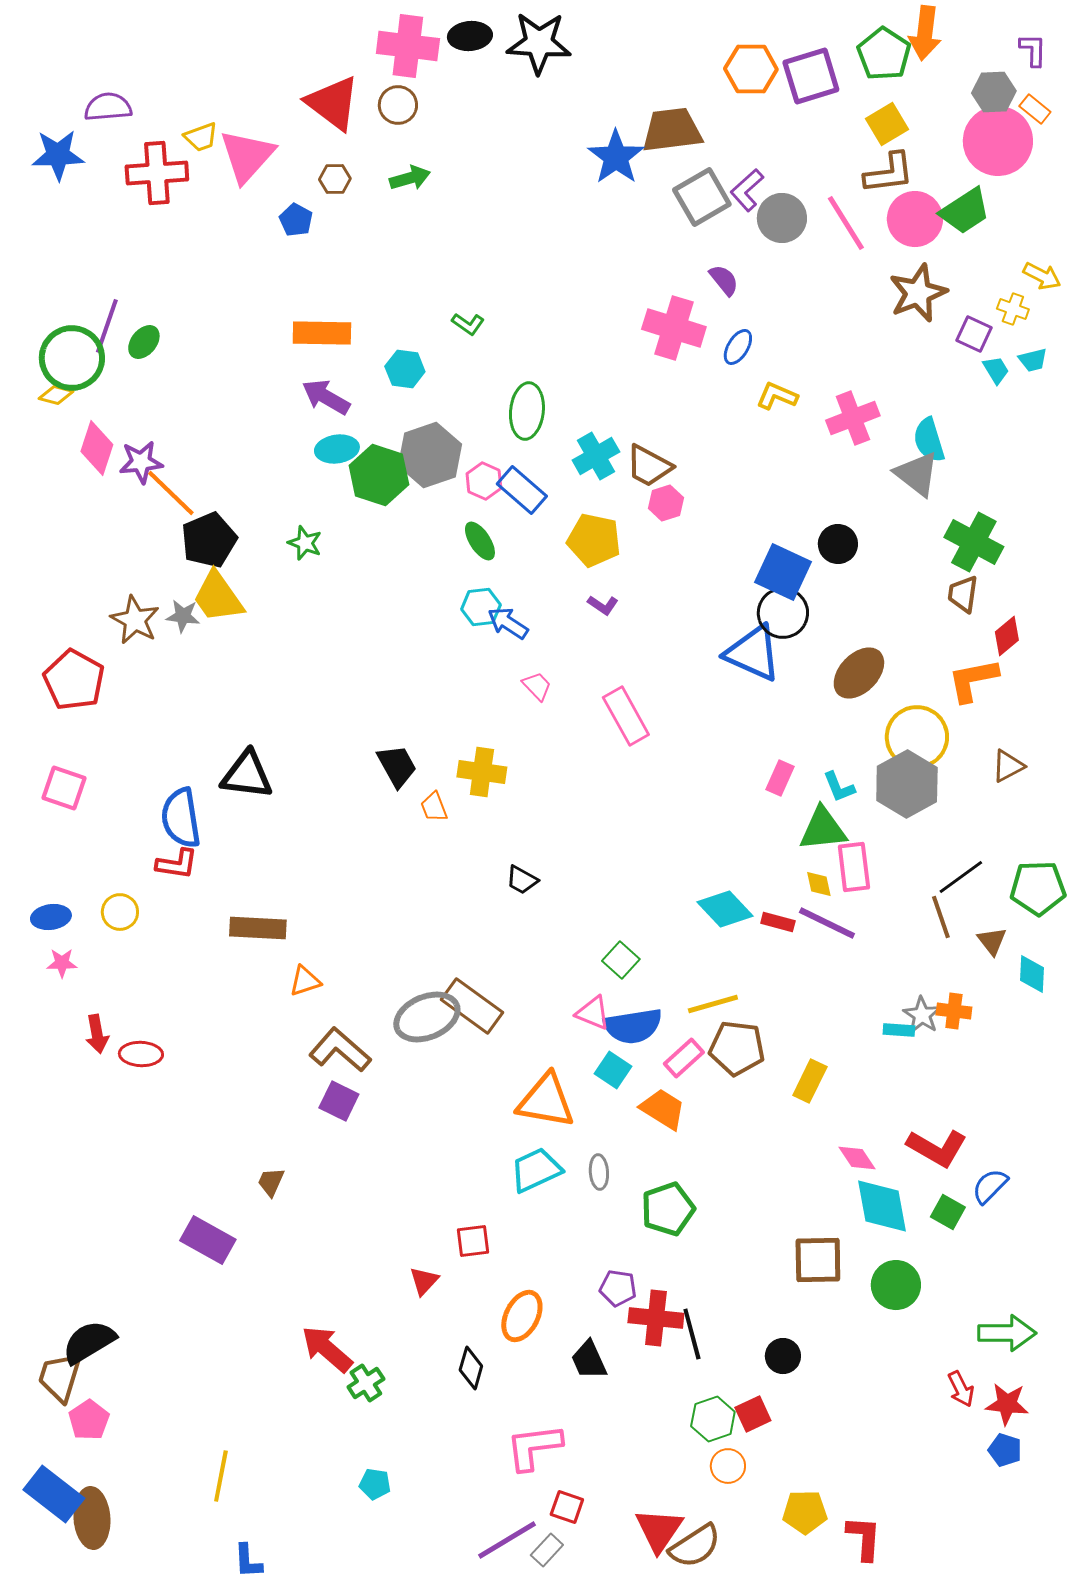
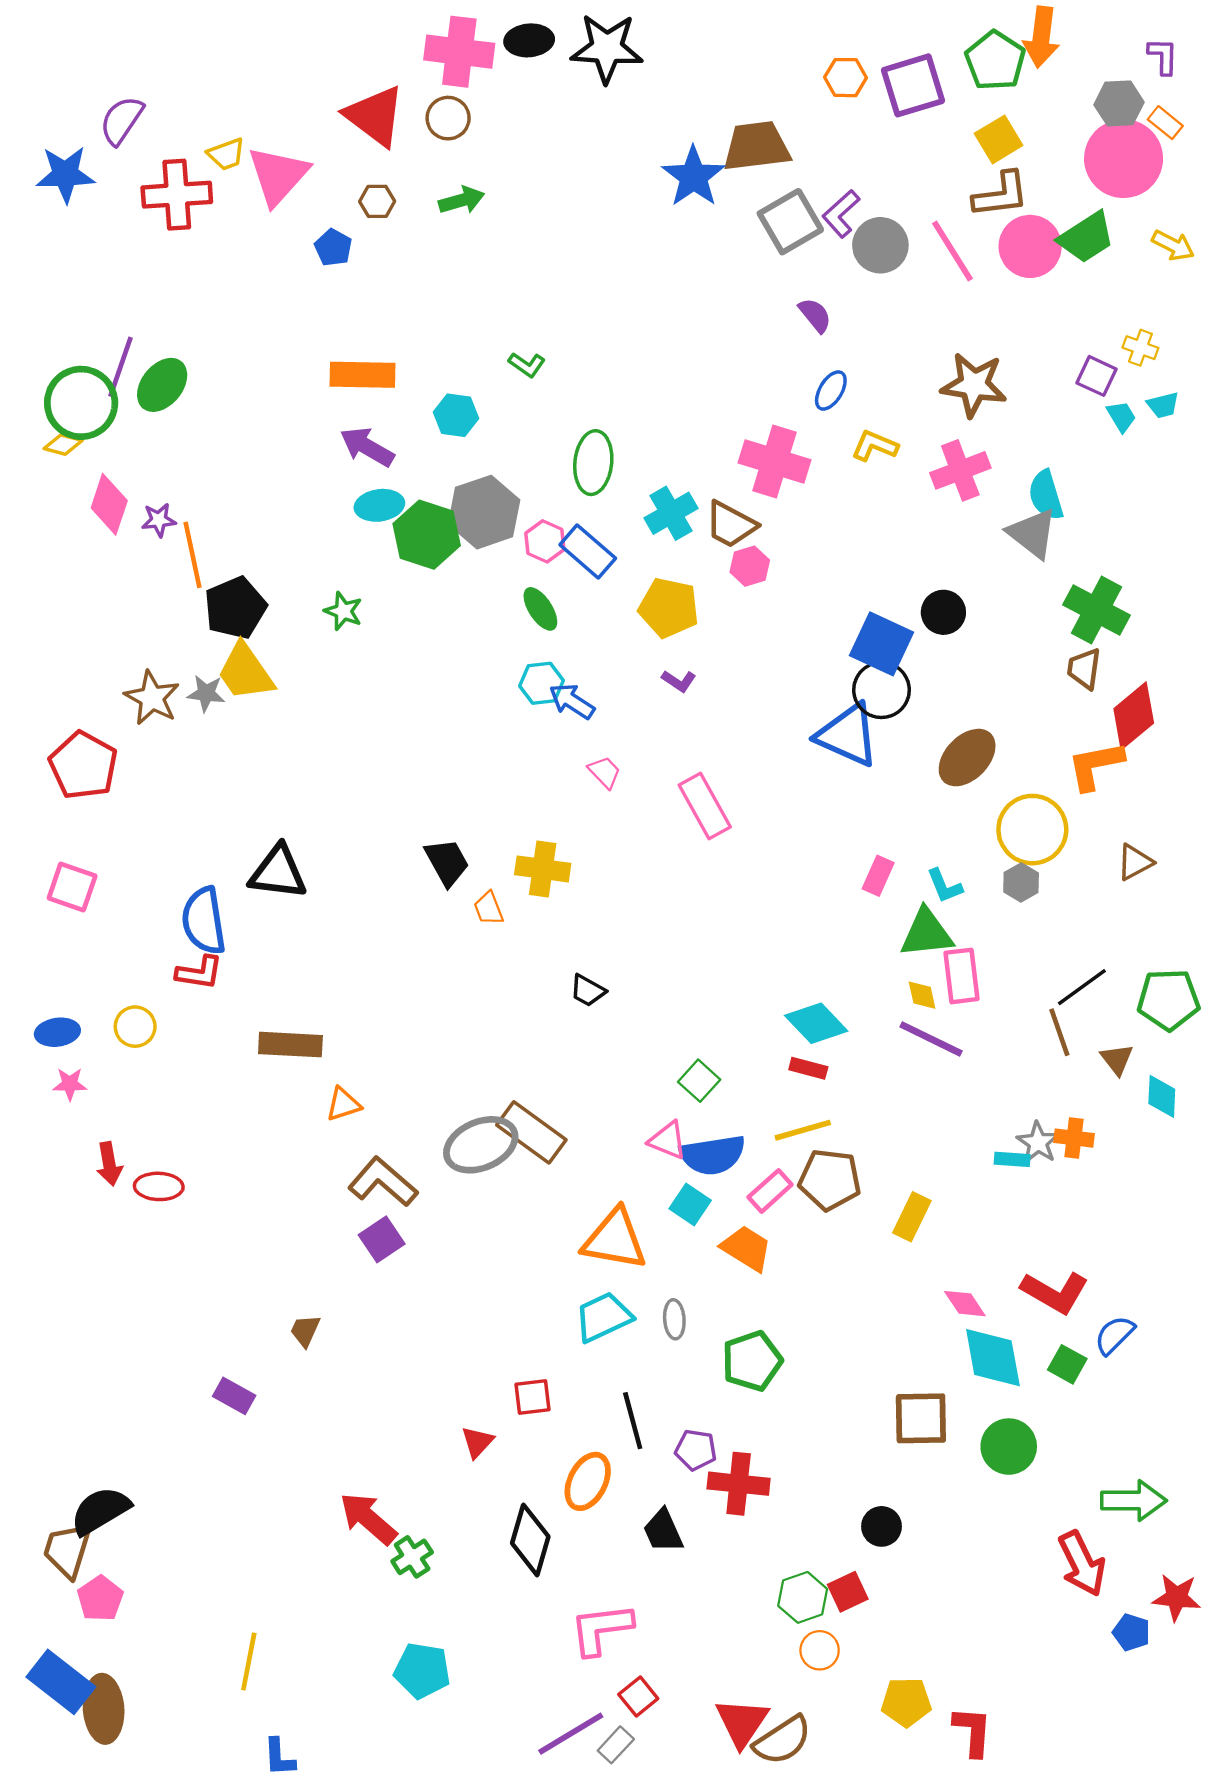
orange hexagon: (751, 69) -> (845, 78), size x0.7
purple semicircle: (108, 107) -> (122, 120), turned -51
yellow arrow: (1042, 276) -> (1173, 245), moved
brown star: (918, 293) -> (974, 385), moved, turned 30
pink cross: (674, 328) -> (775, 461), moved
green ellipse: (144, 342) -> (162, 385), size x1.4
purple star: (141, 462) -> (159, 520), size x0.7
orange line: (171, 493) -> (193, 555), turned 34
red diamond: (1007, 636) -> (1134, 716), size x1.5
gray hexagon: (907, 784) -> (1021, 882), size x0.5
red rectangle: (778, 922) -> (808, 1068), moved
purple square: (339, 1101) -> (382, 1239), turned 30
purple rectangle: (208, 1240) -> (234, 1396), size x0.7
black line: (692, 1334) -> (633, 1421), moved
black diamond: (471, 1368) -> (530, 1540), size x1.5
red arrow: (961, 1389) -> (1082, 1564), size x1.6
red star: (1007, 1404) -> (1176, 1597), moved
cyan pentagon: (375, 1484) -> (422, 1671), size x1.6
red square: (567, 1507) -> (638, 1696), turned 32

